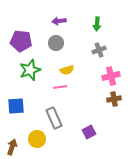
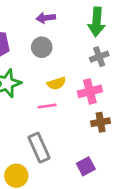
green arrow: (97, 24) -> (97, 22), size x1.5
pink cross: (111, 76) -> (90, 91), moved
brown cross: (114, 99) -> (101, 122), moved

